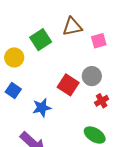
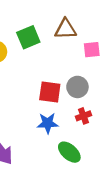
red square: (68, 85) -> (50, 92), turned -35
blue star: (42, 108) -> (48, 123), moved

